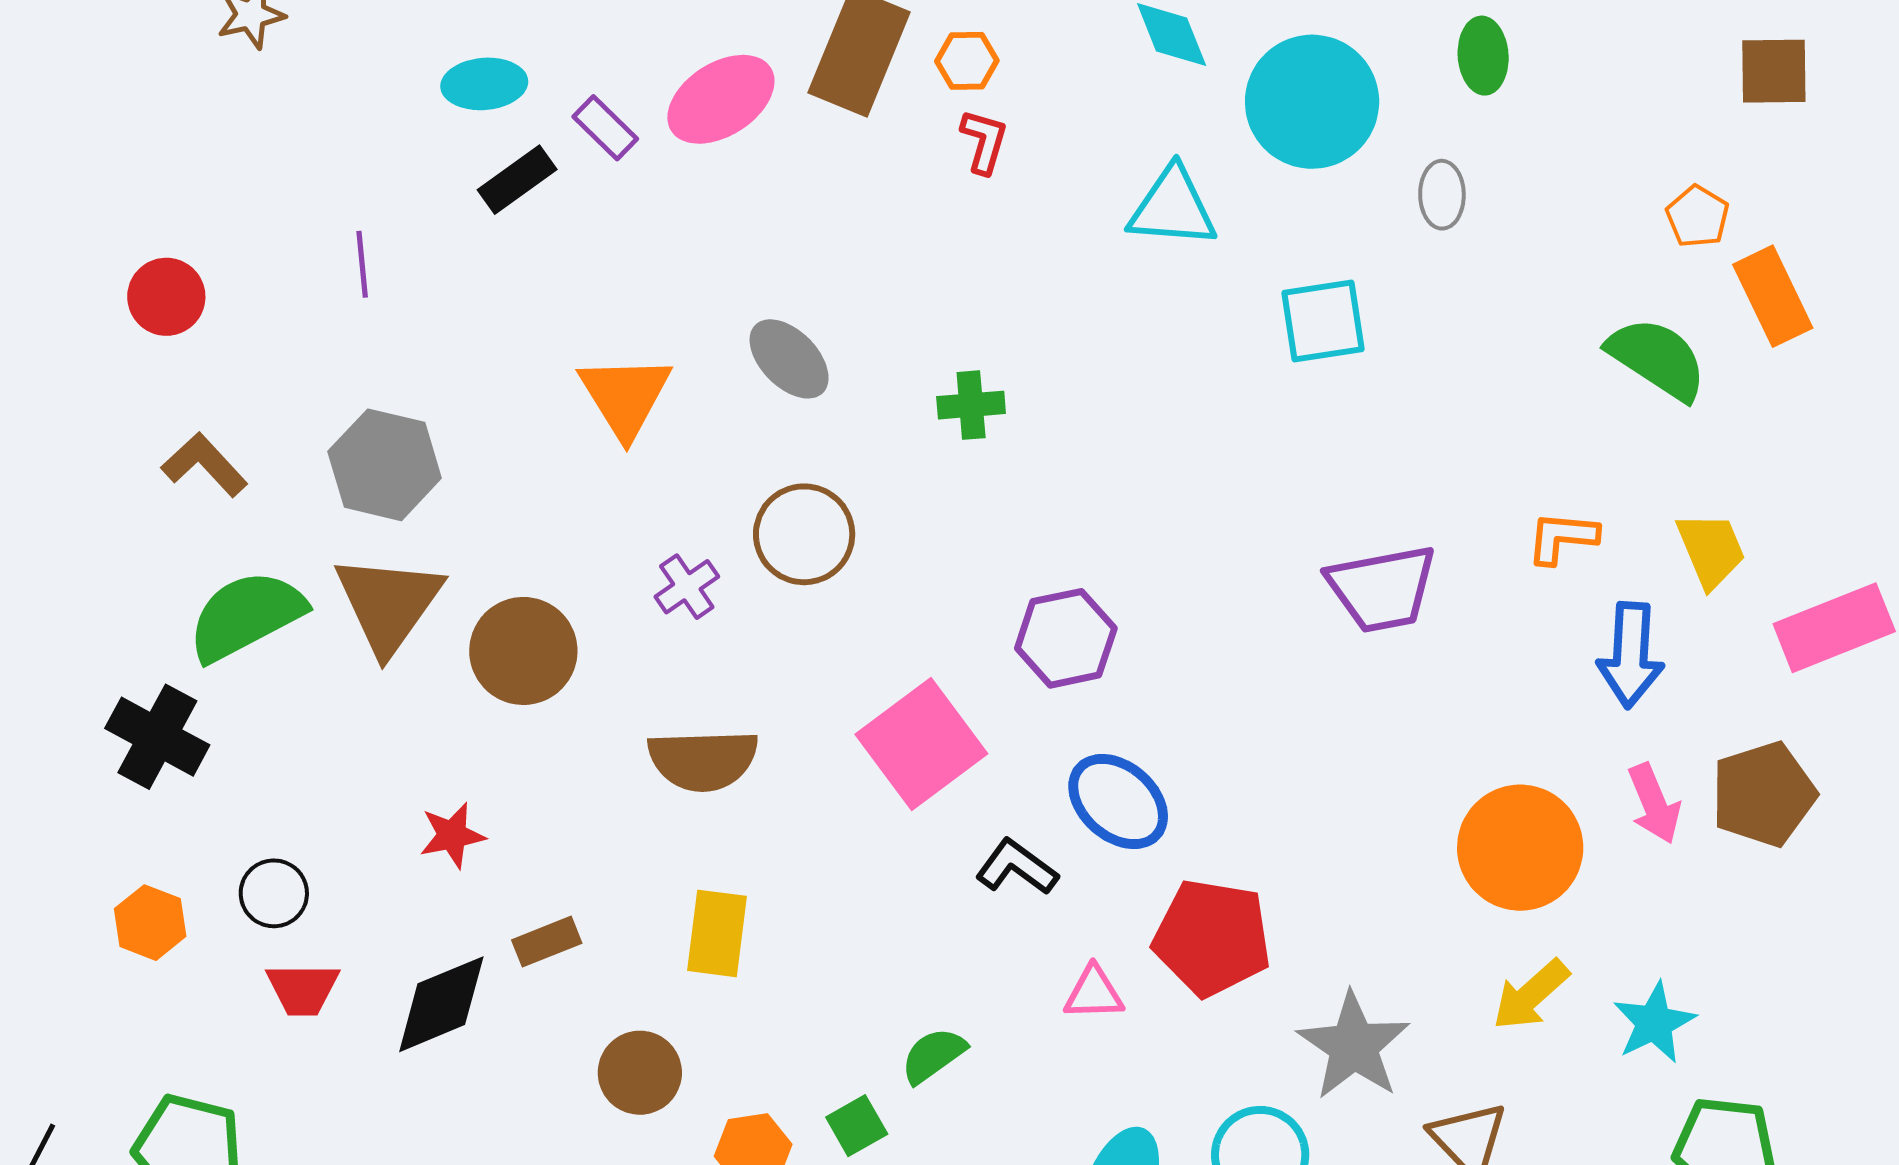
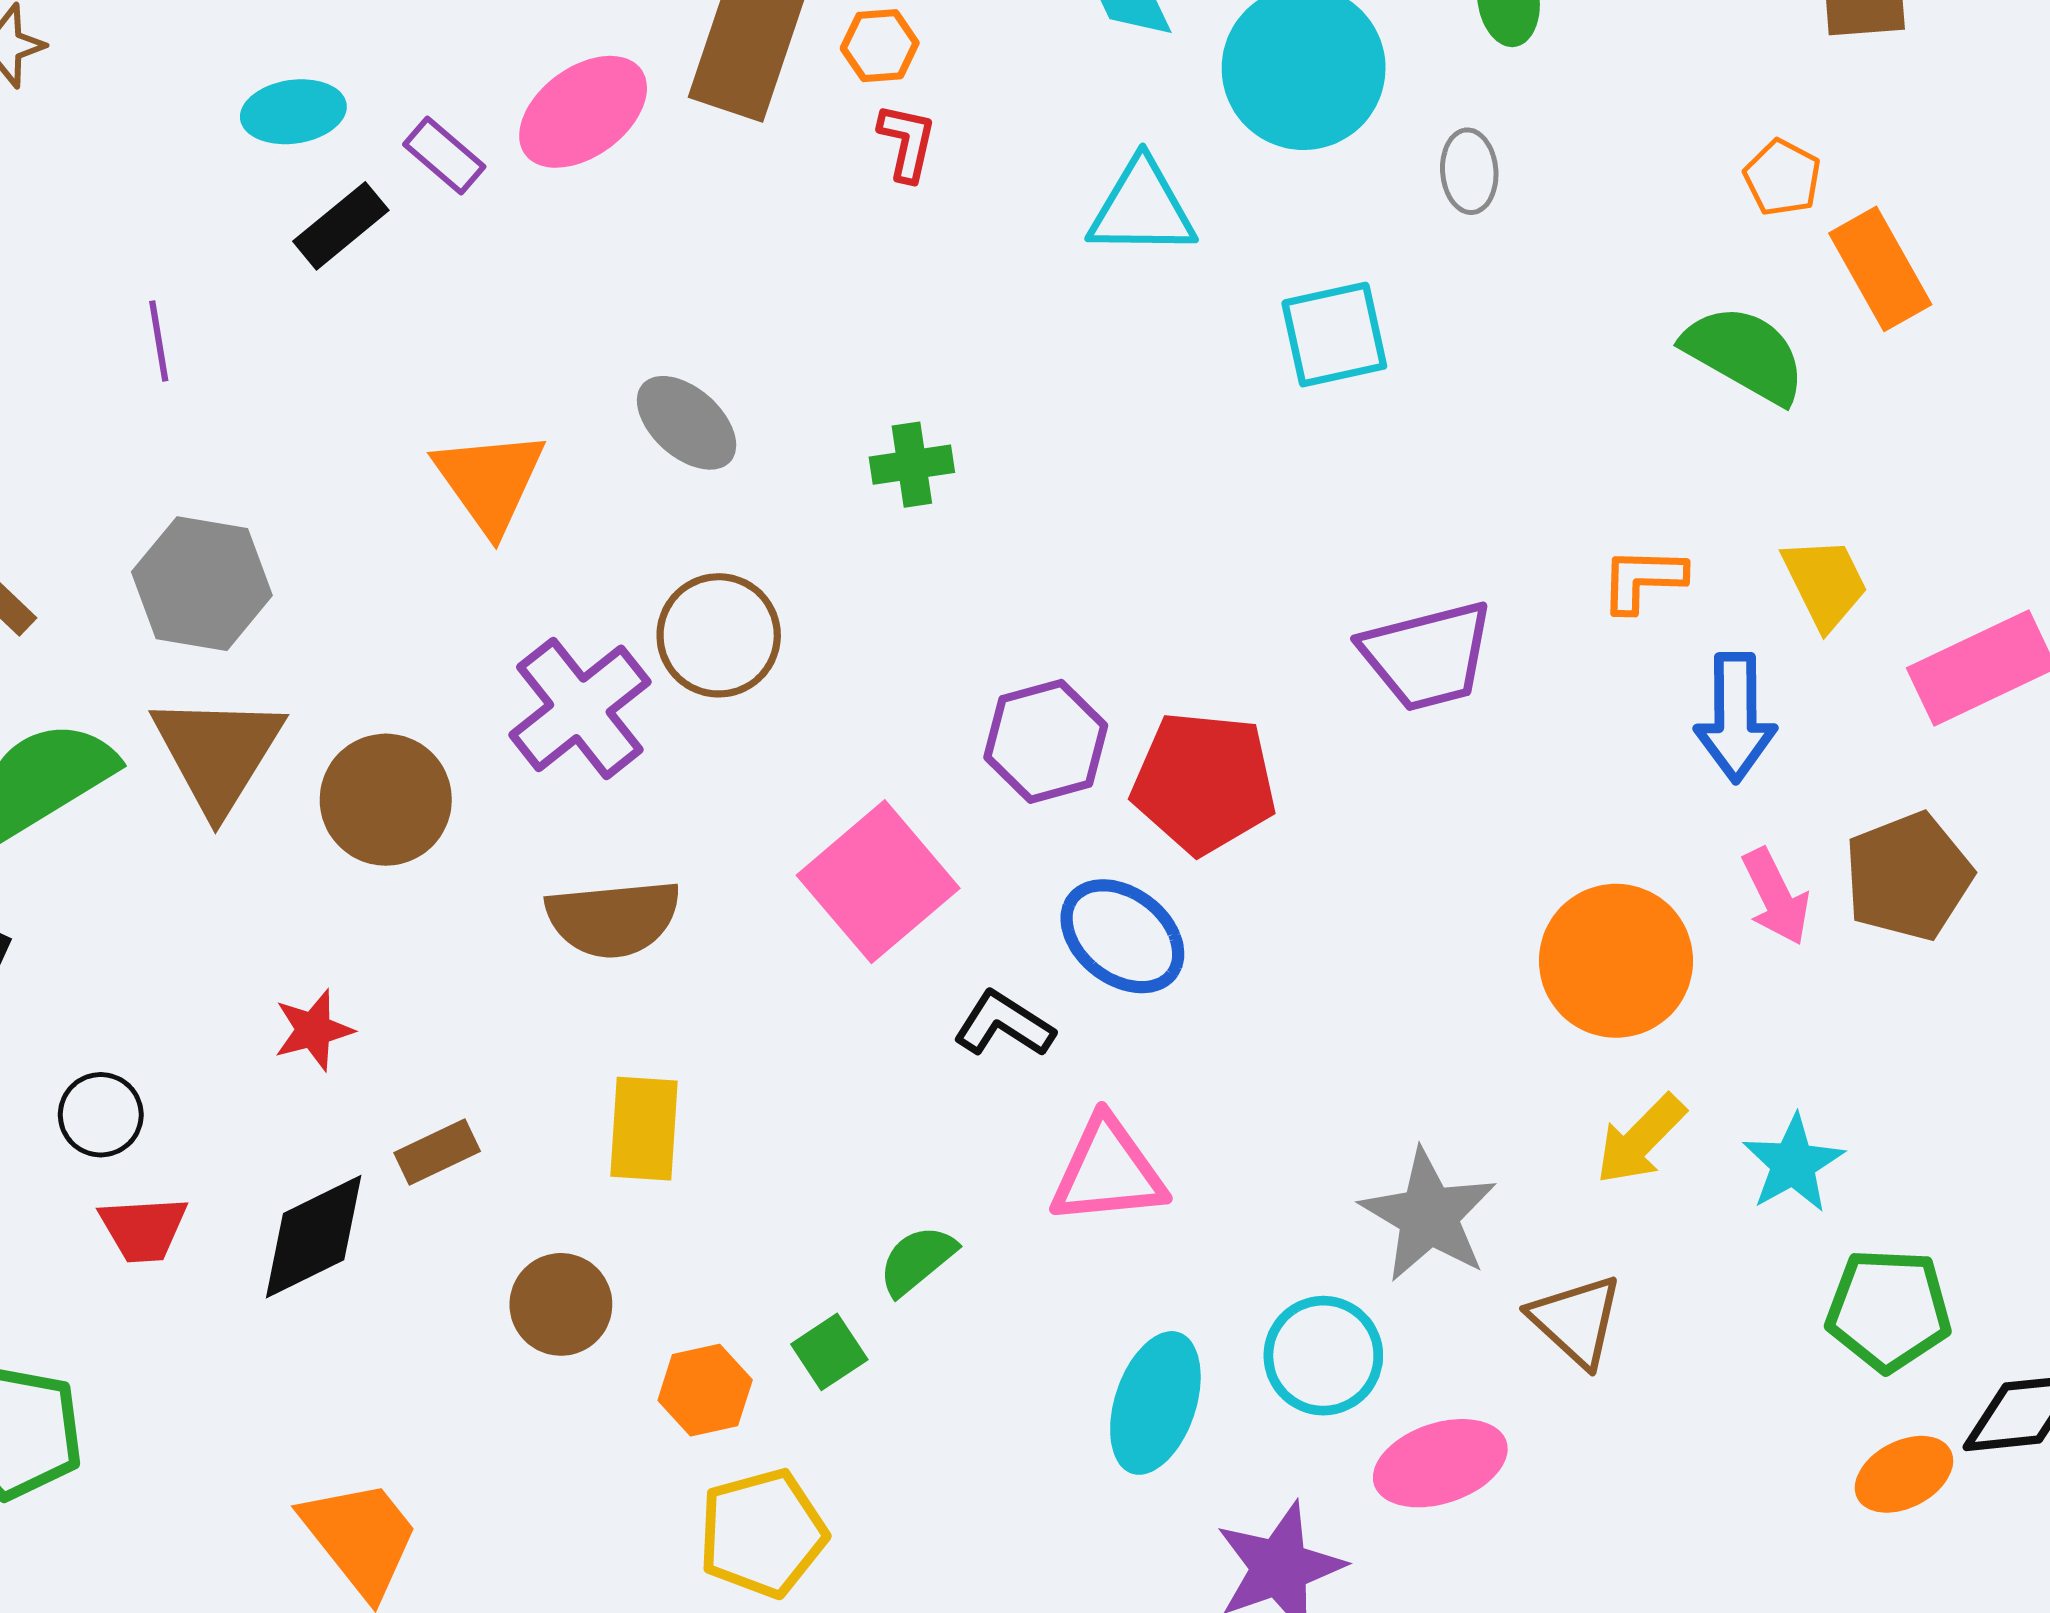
purple cross: (687, 587) -> (580, 708), size x1.8
red pentagon: (1212, 938) -> (1204, 782), moved
pink triangle: (1094, 993) -> (1108, 1172), size x1.6

